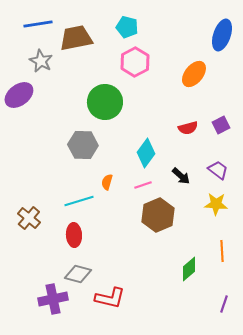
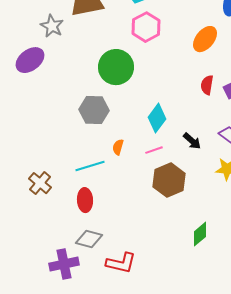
red semicircle: (188, 128) -> (207, 85), moved, turned 114

